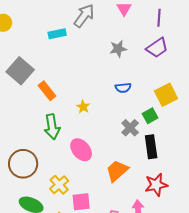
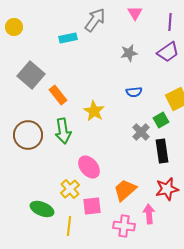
yellow star: (83, 107) -> (94, 111), size x1.5
pink ellipse: (81, 150) -> (89, 167), moved
brown circle: (23, 164) -> (28, 135), moved
orange trapezoid: (117, 171) -> (125, 190), moved

